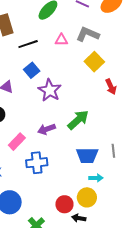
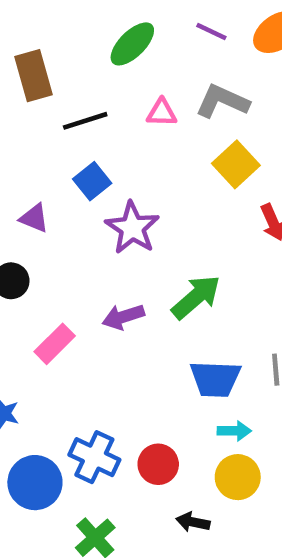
blue cross: (37, 163) -> (94, 457), moved, turned 30
yellow circle: (87, 197) -> (238, 477), moved
red circle: (64, 204) -> (158, 464), moved

